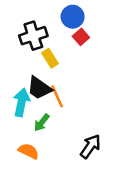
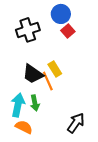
yellow rectangle: (50, 58) -> (55, 69), moved
cyan arrow: (21, 102) -> (18, 105), moved
green arrow: (42, 123) -> (35, 103), turned -49

